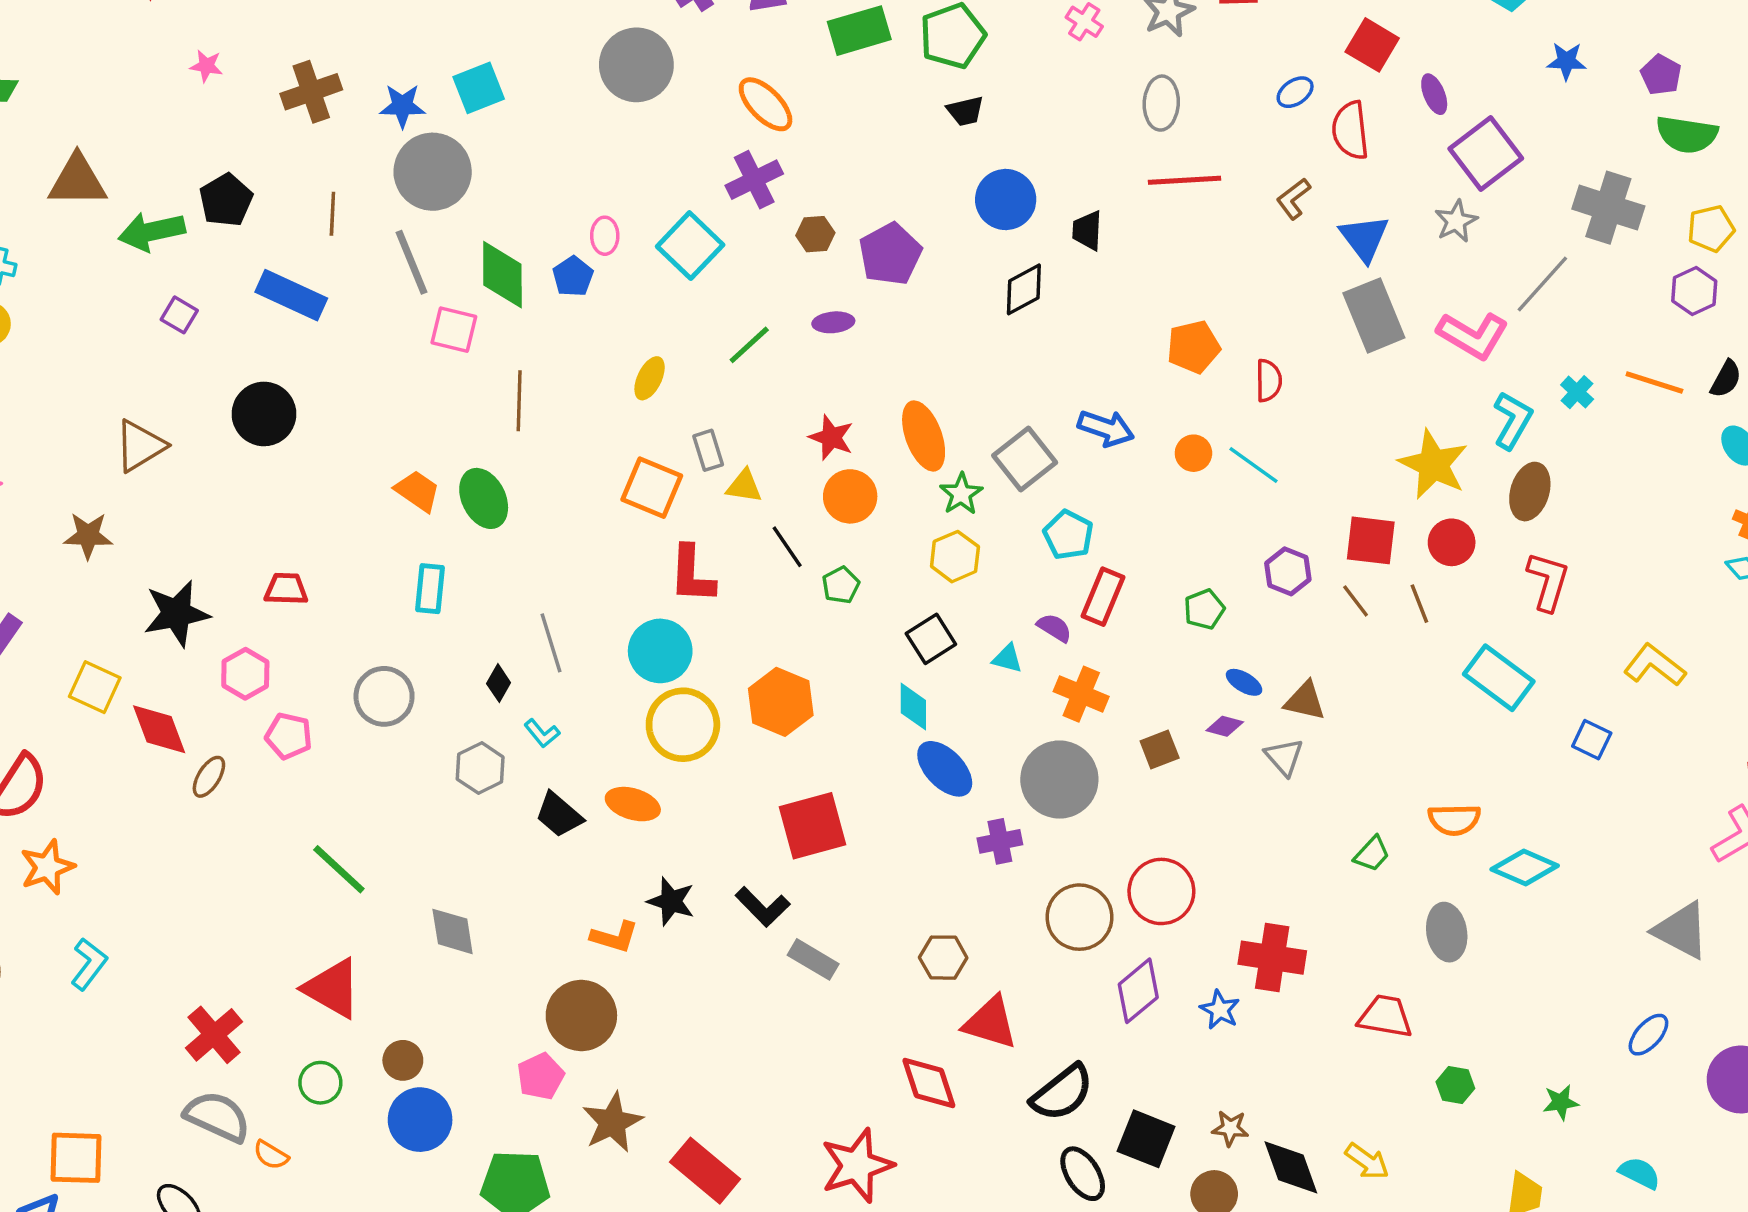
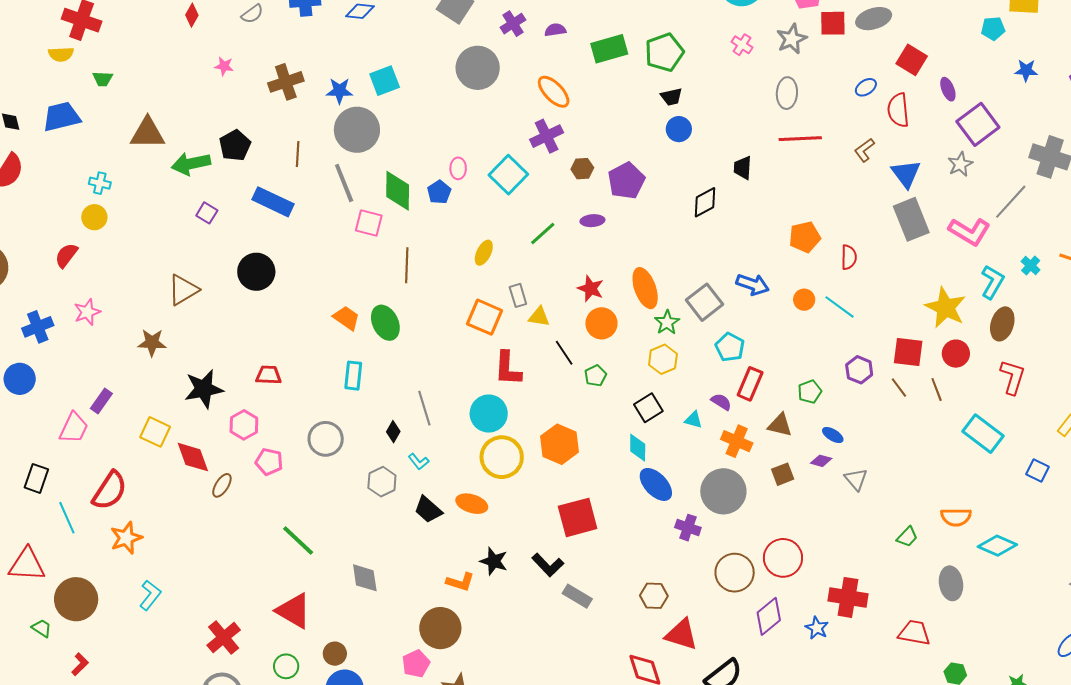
blue circle: (1006, 199) -> (679, 129), moved, size x0.7
brown triangle: (1305, 701) -> (780, 425), moved
purple cross: (1000, 841) -> (688, 528), turned 30

